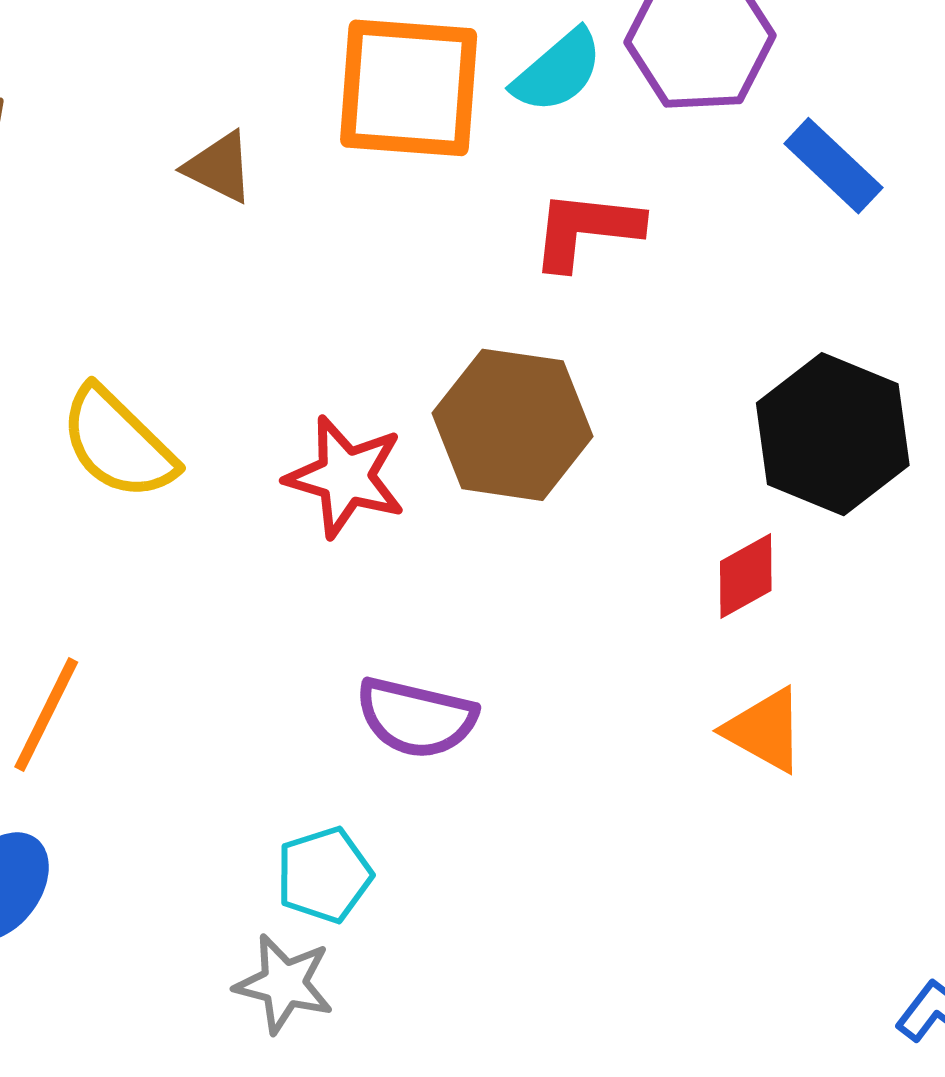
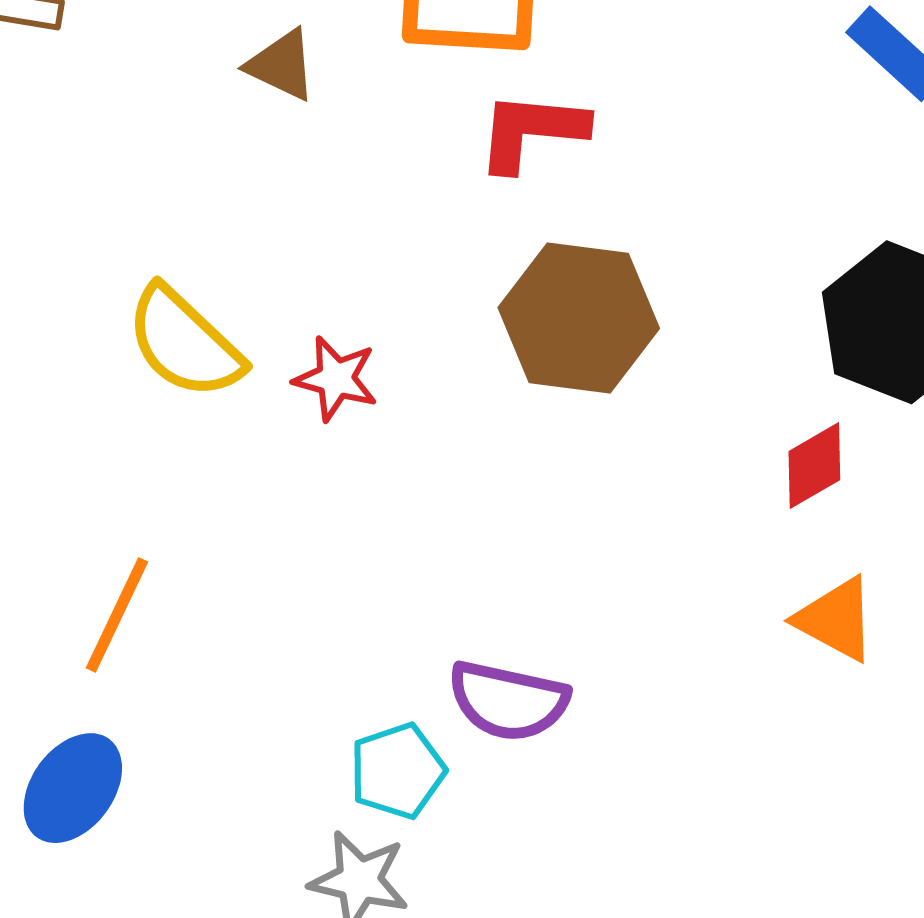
red L-shape: (586, 230) -> (532, 131), moved
red star: (346, 477) -> (336, 379), moved, size x0.7
purple semicircle: (416, 718) -> (508, 701), moved

